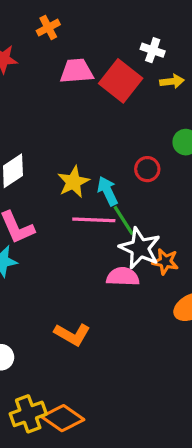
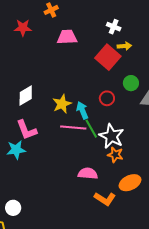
red square: (121, 81) -> (108, 57), moved
white star: (140, 248) -> (111, 136), moved
pink semicircle: (123, 277) -> (88, 174), moved
orange L-shape: (72, 334) -> (105, 199), moved

